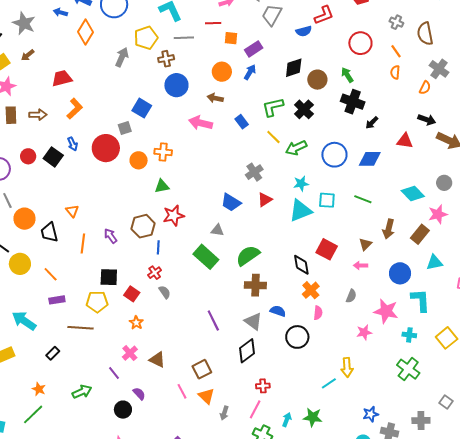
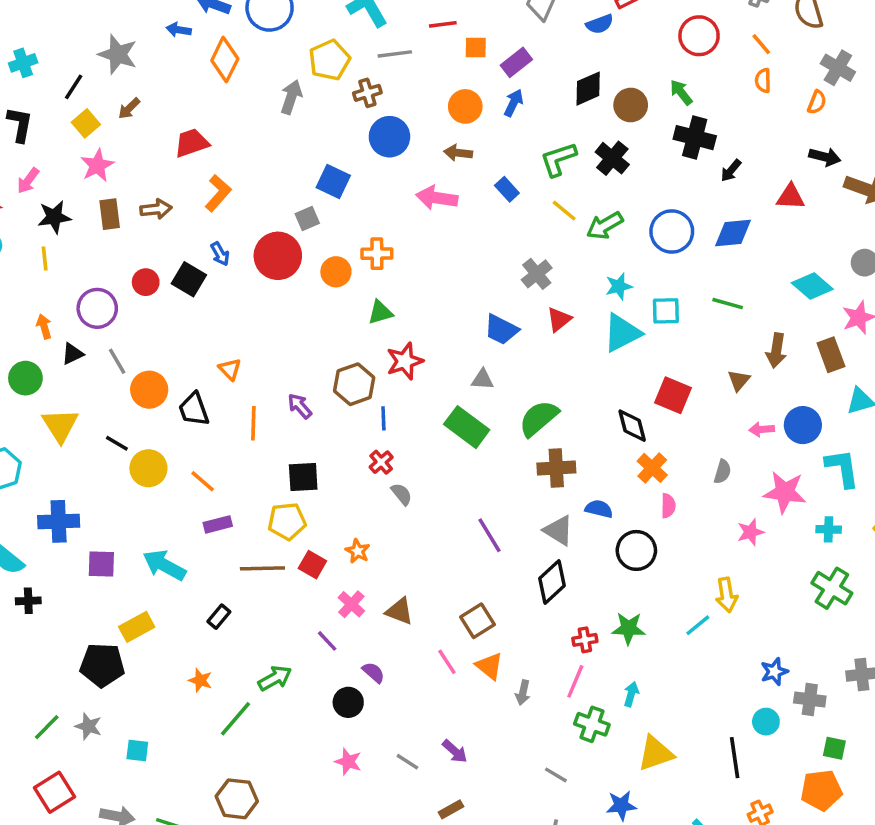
brown rectangle: (420, 234) -> (831, 355), turned -54
pink arrow: (361, 265) -> (762, 429), moved
red square: (132, 294) -> (312, 565), moved
green line: (33, 414) -> (236, 719), moved
green star: (313, 417) -> (629, 628), moved

